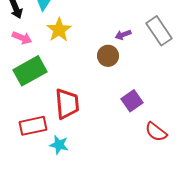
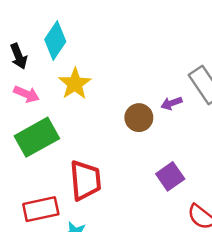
purple arrow: (123, 35) -> (172, 103), moved

